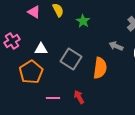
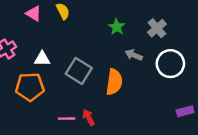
green star: (83, 21) -> (117, 27), moved
orange pentagon: (31, 72) -> (30, 87), turned 30
pink line: (53, 98) -> (67, 119), moved

